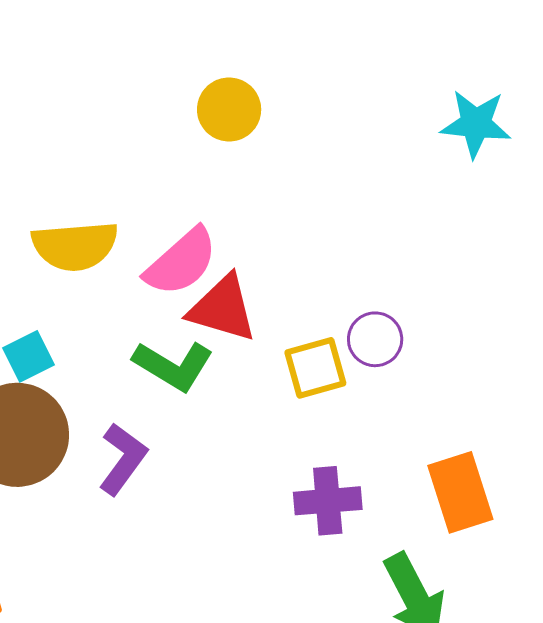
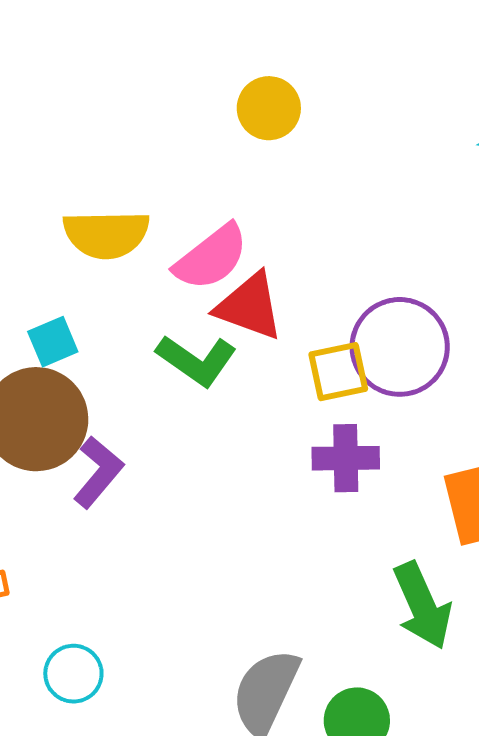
purple circle: (375, 339) -> (400, 347), size x1.8
purple L-shape: (123, 459) -> (98, 472), moved
purple cross: (328, 501) -> (346, 458), moved

